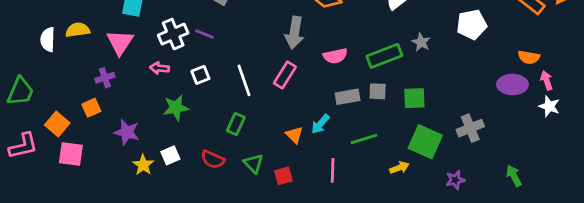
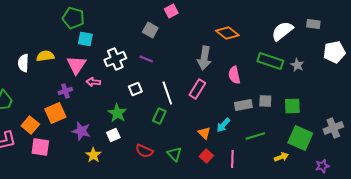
purple line: (204, 34) -> (146, 59), moved
pink semicircle: (335, 56) -> (234, 75), turned 90
green rectangle: (384, 56) -> (270, 61), moved, turned 40
pink arrow: (159, 68) -> (93, 82), moved
orange square: (91, 108) -> (55, 113), size x1.5
green star: (176, 108) -> (117, 113), turned -30
green rectangle: (236, 124) -> (159, 116), moved
white square: (170, 155) -> (113, 135), moved
red square: (284, 176) -> (206, 156), moved, turned -32

